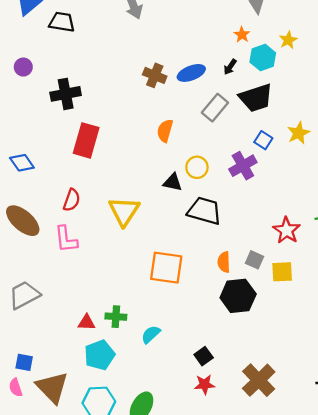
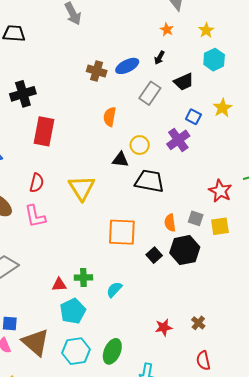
cyan hexagon: (263, 57) -> (214, 60), moved
black trapezoid: (256, 98) -> (184, 82), size x0.7
black square: (204, 356) -> (154, 255), moved
brown cross: (259, 380) -> (198, 323), moved, size x0.5

